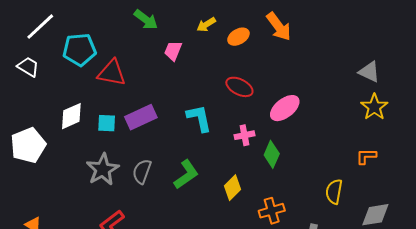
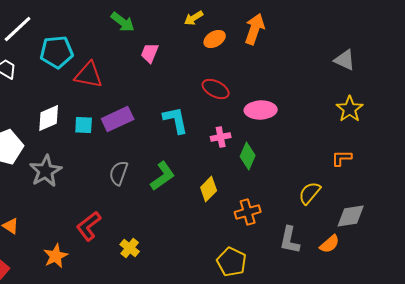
yellow arrow: (206, 25) -> (194, 18), moved
orange arrow: (279, 27) -> (255, 29), turned -124
gray triangle: (369, 72) -> (345, 60), moved
pink ellipse: (285, 108) -> (261, 110), turned 36
gray star: (103, 169) -> (46, 171), moved
yellow semicircle: (334, 192) -> (310, 193), turned 30

